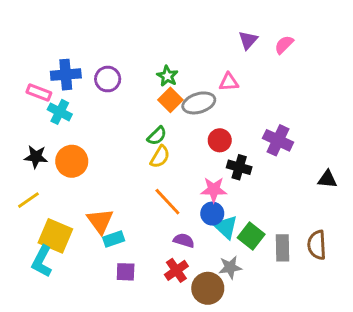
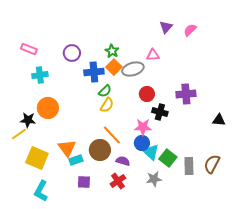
blue cross: (66, 75) -> (94, 72), moved
pink rectangle: (39, 92) -> (29, 49), moved
cyan cross: (60, 112) -> (40, 75), turned -35
purple cross: (278, 140) -> (186, 94), turned -30
black star: (36, 157) -> (28, 120), moved
brown semicircle: (317, 245) -> (212, 164), turned 30
cyan L-shape: (42, 261) -> (41, 191), moved
brown circle: (208, 288) -> (100, 150), moved

